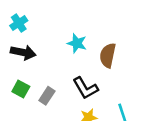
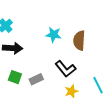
gray rectangle: (47, 96) -> (36, 79), turned 40

